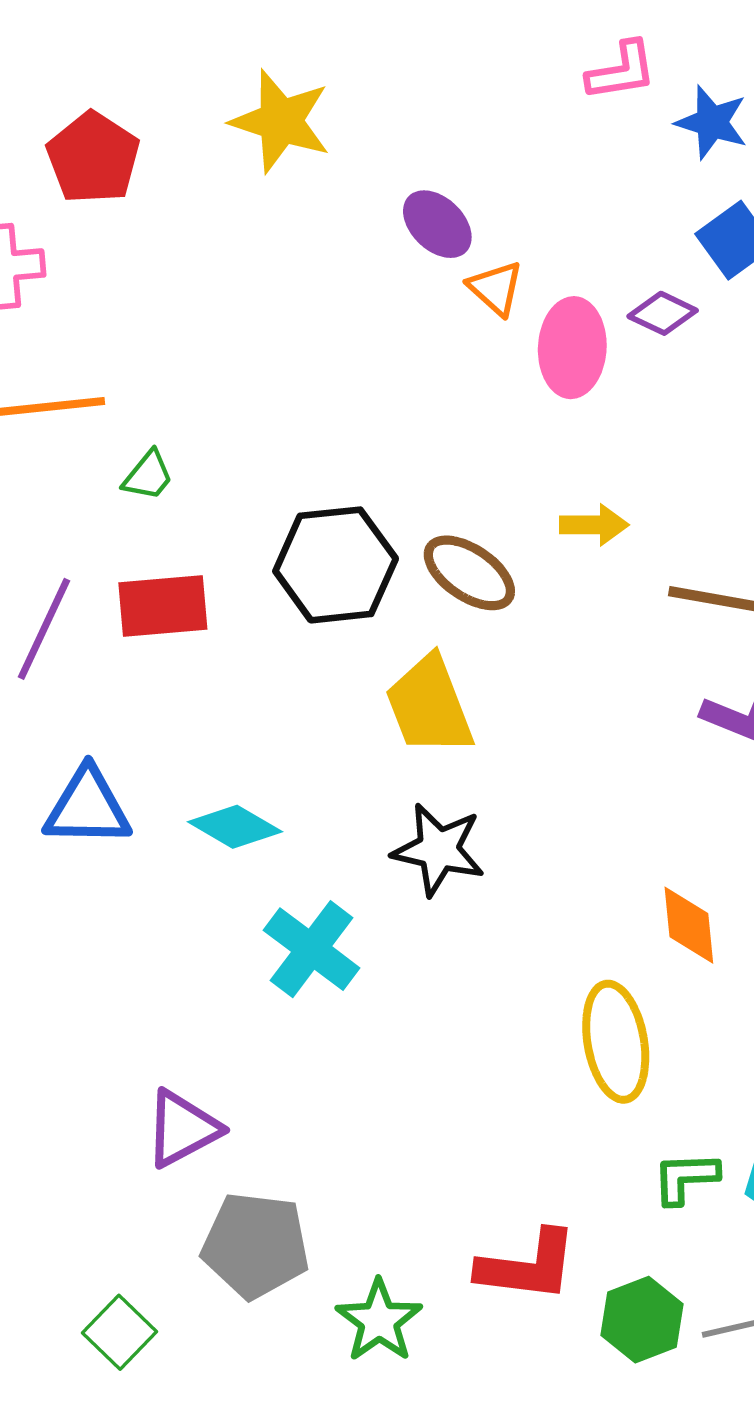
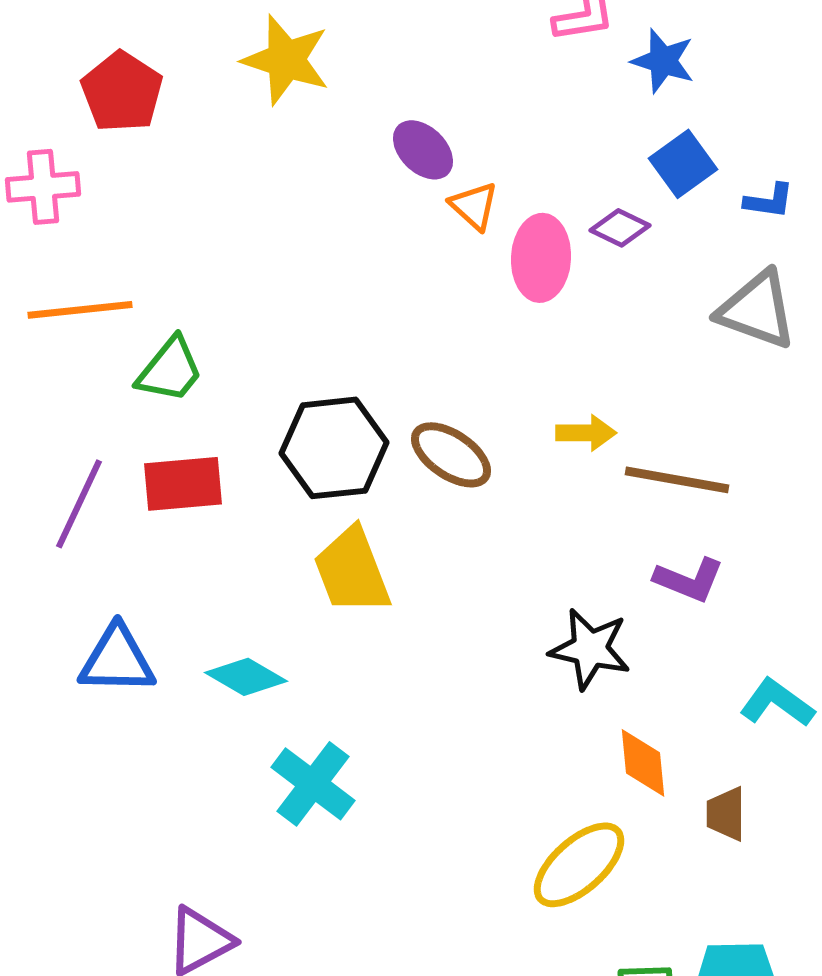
green trapezoid: (148, 476) -> (170, 370), size x1.5
yellow arrow: (594, 525) -> (586, 433), moved
yellow trapezoid: (429, 706) -> (352, 571), moved
black star: (438, 850) -> (590, 649), moved
yellow ellipse: (616, 1042) -> (579, 865), turned 58

